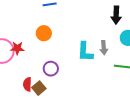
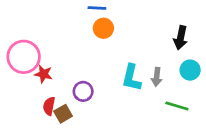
orange circle: (44, 33) -> (103, 28), moved
red star: (17, 48) -> (43, 74), moved

